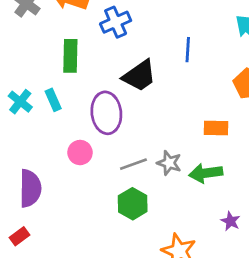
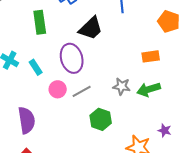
cyan rectangle: (53, 100) -> (36, 67), moved
gray line: (133, 164) -> (82, 91), moved
purple star: (231, 221) -> (165, 130), moved

